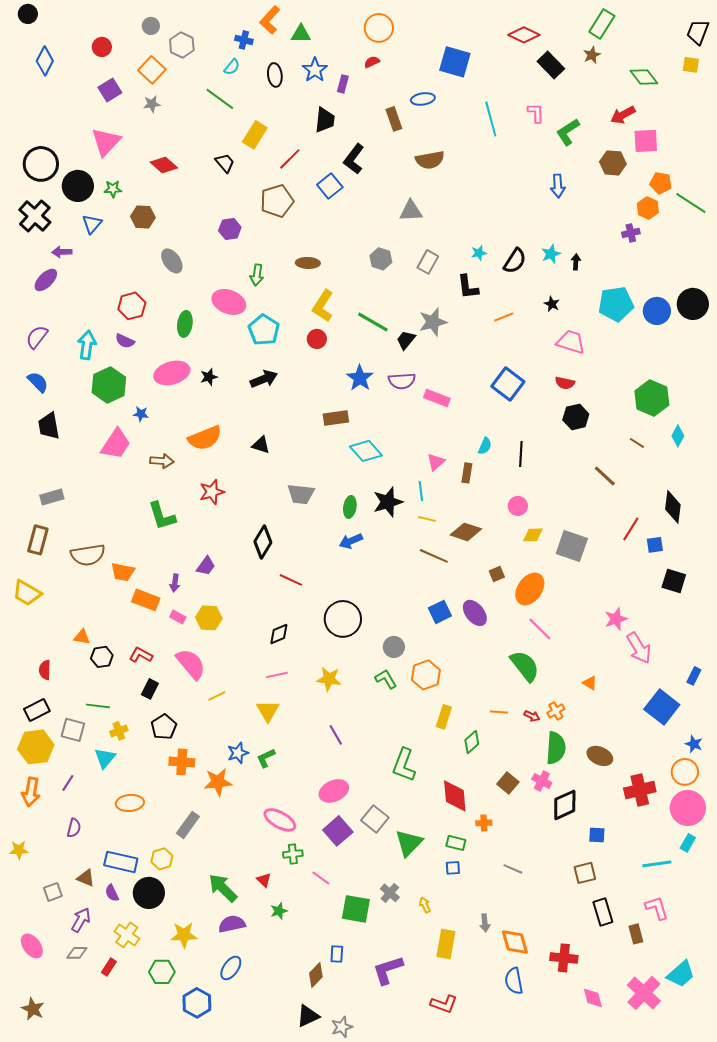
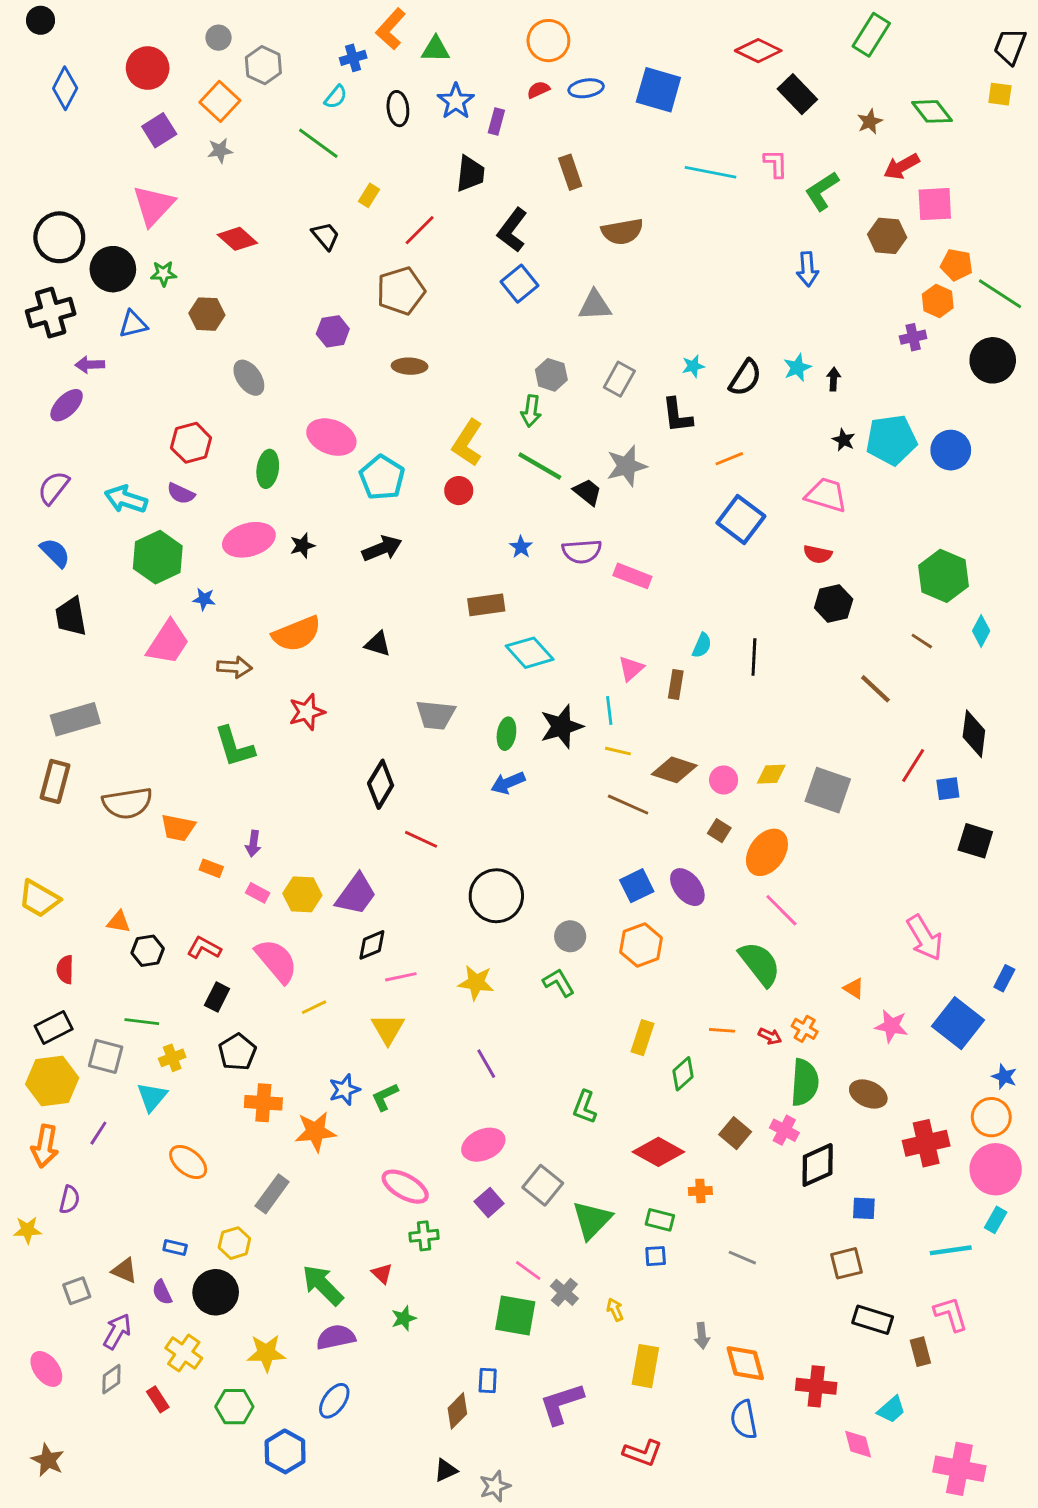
blue cross: (244, 40) -> (353, 58), turned -30
red circle: (102, 47) -> (148, 68), size x1.5
brown star: (592, 55) -> (870, 122), moved
blue ellipse: (423, 99) -> (586, 88), moved
cyan line: (491, 119) -> (711, 172), turned -64
yellow rectangle: (255, 135) -> (369, 195), size x0.6
blue square: (330, 186) -> (520, 284), moved
black cross: (35, 216) -> (51, 313), turned 32
blue triangle: (92, 224) -> (133, 324), turned 35
brown ellipse: (308, 263) -> (410, 366), moved
green arrow: (257, 275) -> (531, 411), moved
black star: (552, 304) -> (844, 440), moved
black circle: (693, 304) -> (993, 360), moved
black trapezoid: (406, 340) -> (588, 492), turned 90
cyan arrow: (87, 345) -> (126, 499), turned -80
blue star: (360, 378) -> (521, 547), size x0.6
blue square: (508, 384) -> (741, 520), moved
gray rectangle: (52, 497) -> (75, 719), size x1.4
pink circle: (518, 506) -> (724, 780), moved
purple trapezoid: (206, 566) -> (356, 894), moved, size x1.5
brown square: (497, 574) -> (719, 831), turned -35
yellow trapezoid: (27, 593) -> (39, 899), moved
orange rectangle: (146, 600) -> (211, 868), size x0.6
pink star: (616, 619) -> (891, 1026), moved, turned 30
black diamond: (279, 634) -> (372, 945), moved
orange hexagon: (426, 675) -> (641, 945), moved
orange cross: (556, 711) -> (805, 1029), turned -30
green L-shape: (404, 765) -> (585, 1107), size x0.7
red diamond: (455, 796) -> (658, 1152), turned -56
orange ellipse: (130, 803) -> (188, 1162), turned 44
purple semicircle: (74, 828) -> (69, 1200), moved
purple square: (338, 831) -> (489, 1203), size x0.7
blue rectangle: (121, 862) -> (175, 1247), size x0.5
pink line: (321, 878) -> (528, 1271), moved
black rectangle: (603, 912) -> (873, 1320), turned -56
gray diamond: (77, 953) -> (111, 1379), turned -35
red rectangle: (109, 967) -> (158, 1399), turned -66
cyan trapezoid: (681, 974) -> (891, 1409), moved, size x0.7
pink cross: (644, 993) -> (959, 1469), moved, turned -32
black triangle: (308, 1016) -> (446, 1470), size x0.7

